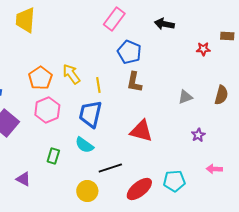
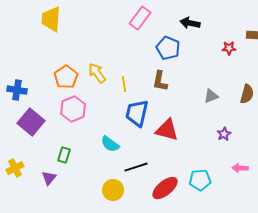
blue pentagon: (129, 52) -> (168, 48), moved
blue trapezoid: (90, 114) -> (137, 113), moved
green rectangle: (53, 156) -> (64, 155), moved
purple triangle: (23, 179) -> (49, 178), turned 42

